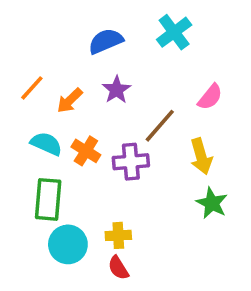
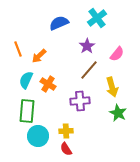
orange line: (32, 88) -> (18, 49), turned -63
purple star: (117, 90) -> (87, 46), moved
cyan semicircle: (46, 144) -> (26, 80), turned -90
purple cross: (131, 162) -> (80, 101), moved

